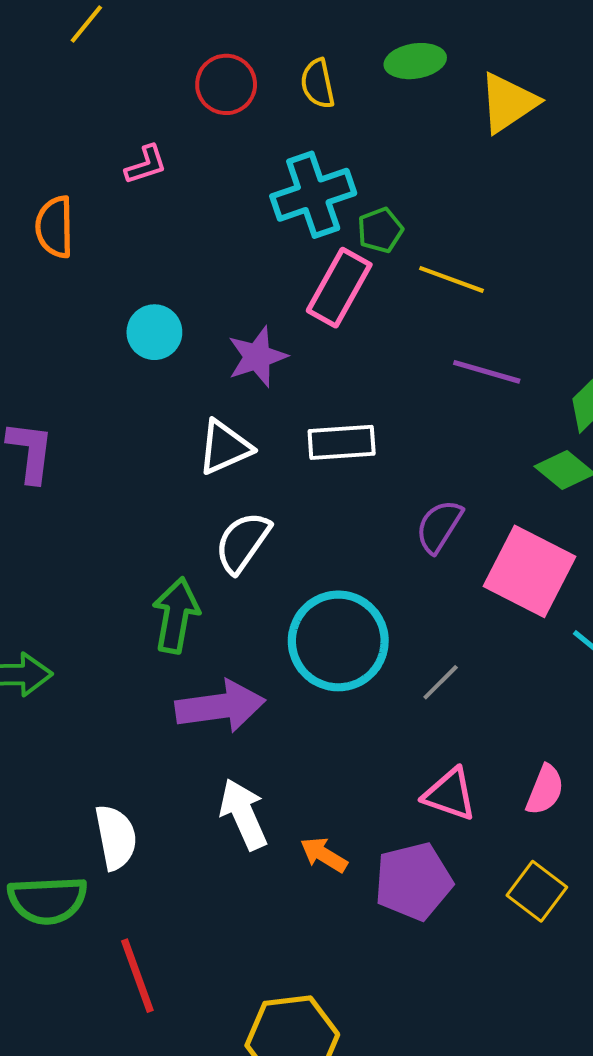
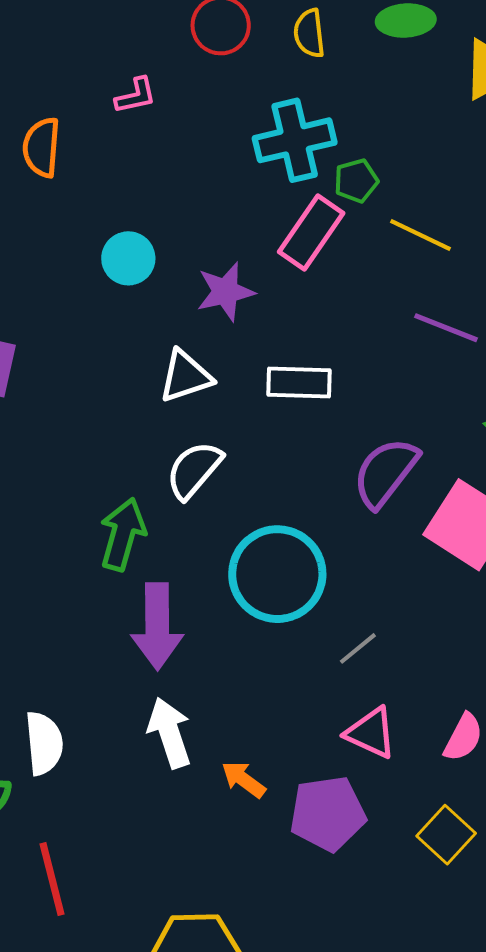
purple semicircle: (439, 526) -> (385, 473), size x1.4
gray line: (441, 682) -> (358, 648), moved
purple arrow: (220, 706) -> (157, 626), turned 92

